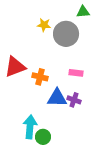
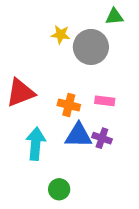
orange cross: (40, 77) -> (69, 105), moved
cyan arrow: (30, 127) -> (36, 144), moved

